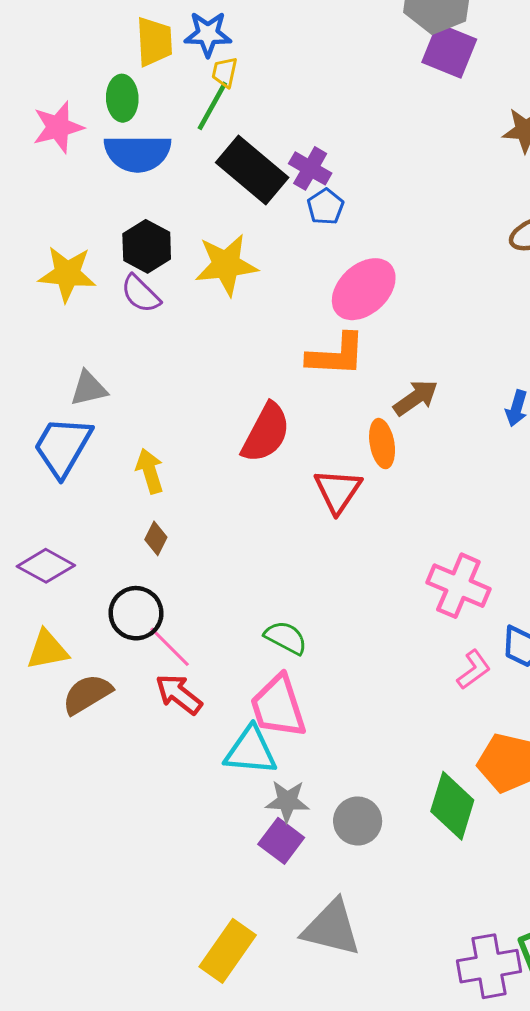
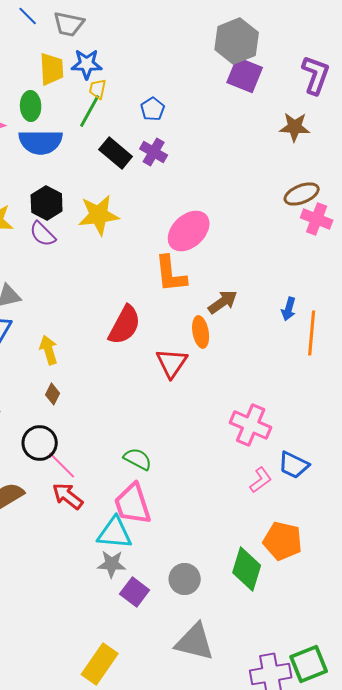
black rectangle: (252, 170) -> (116, 153), size x0.7
blue pentagon: (326, 207) -> (153, 109), moved
orange L-shape: (336, 355) -> (171, 274), turned 81
gray star: (287, 801) -> (112, 564), moved
gray triangle: (332, 928) -> (195, 642), moved

